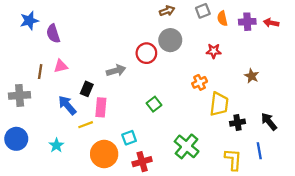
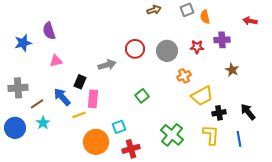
blue star: (29, 21) -> (23, 43), moved
purple cross: (247, 22) -> (222, 40), moved
gray circle: (170, 40) -> (167, 51), moved
brown line: (40, 72) -> (37, 104), moved, turned 48
yellow trapezoid: (219, 104) -> (202, 96), turned 55
cyan star: (56, 145) -> (43, 123), moved
yellow L-shape: (233, 159) -> (211, 135), moved

